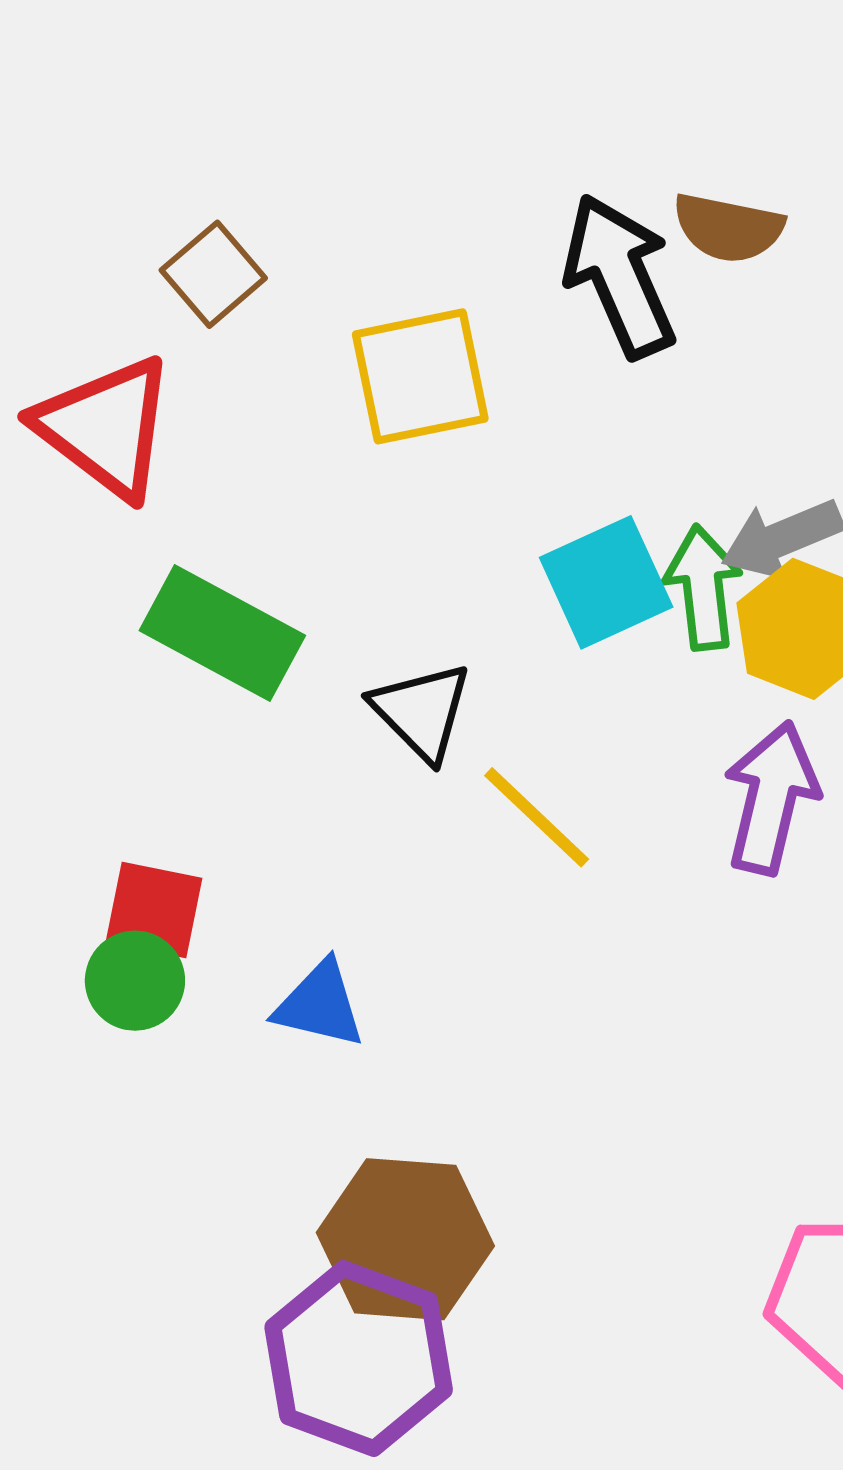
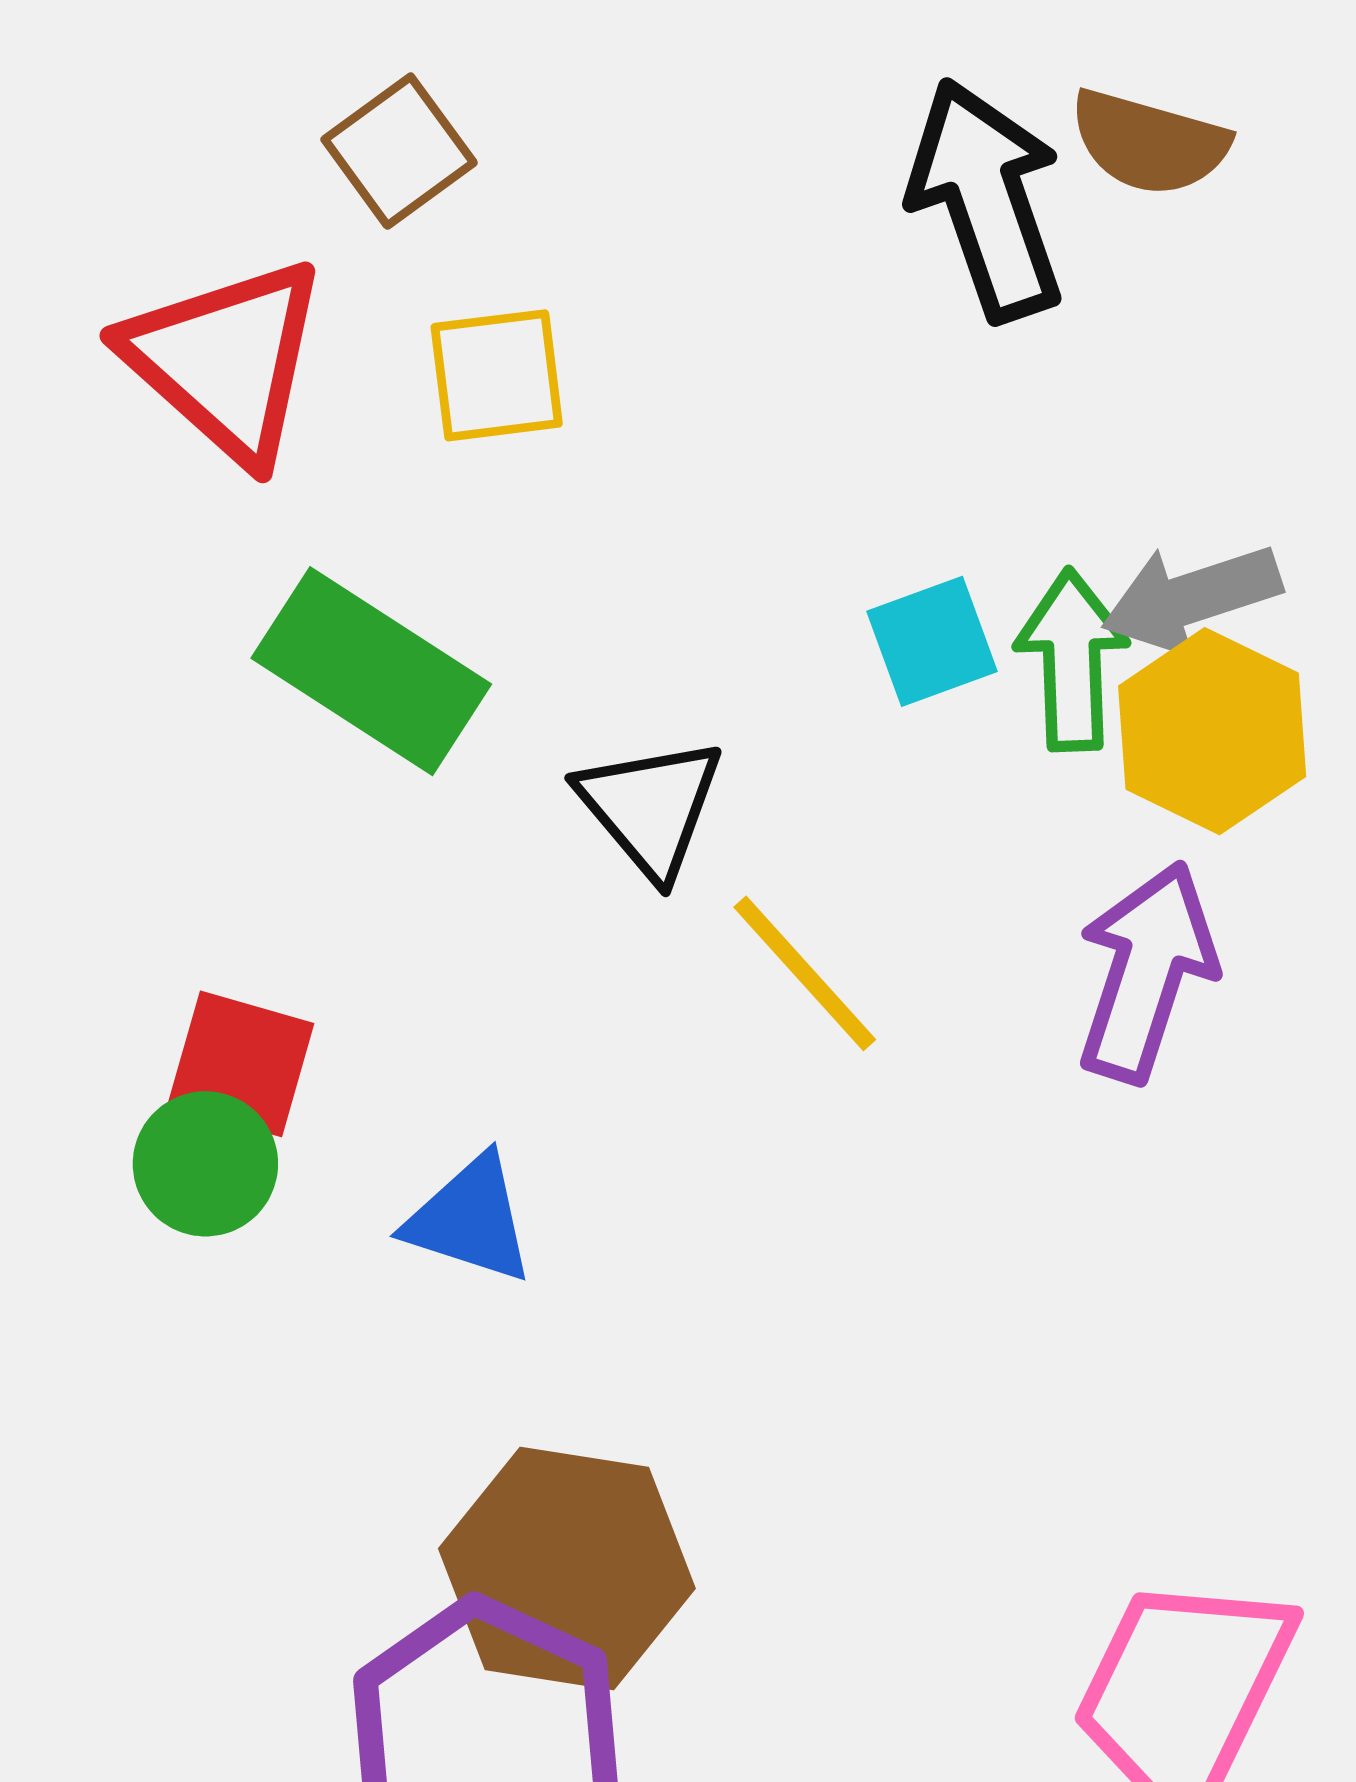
yellow square: (420, 376) -> (497, 375), moved, size x0.7
cyan square: (606, 582) -> (932, 641), size x0.7

